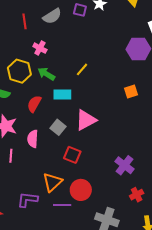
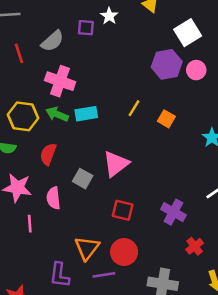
pink cross: (40, 48) -> (60, 81), moved, size x1.6
yellow line: (82, 69) -> (134, 108), moved
orange square: (131, 91) -> (166, 119), turned -32
cyan rectangle: (62, 95) -> (86, 114), moved
red square: (72, 155) -> (123, 210), moved
purple L-shape: (28, 200) -> (60, 275), turned -80

